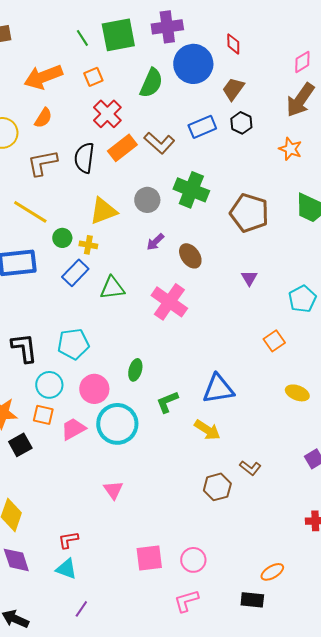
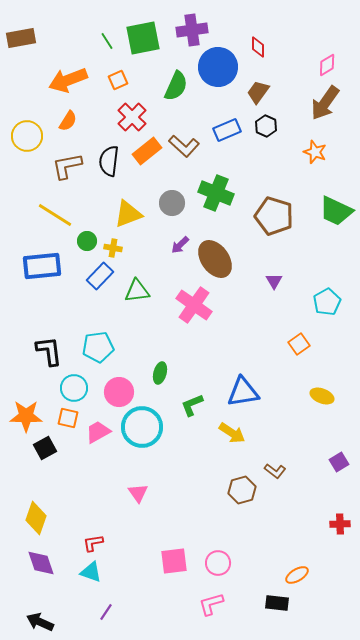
brown ellipse: (190, 256) -> (215, 259), size x1.5

